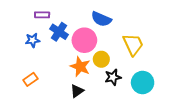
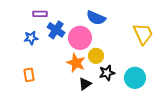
yellow trapezoid: (133, 44) -> (143, 34), moved
orange rectangle: (30, 79) -> (29, 75), turned -64
black triangle: (77, 91) -> (85, 84), moved

